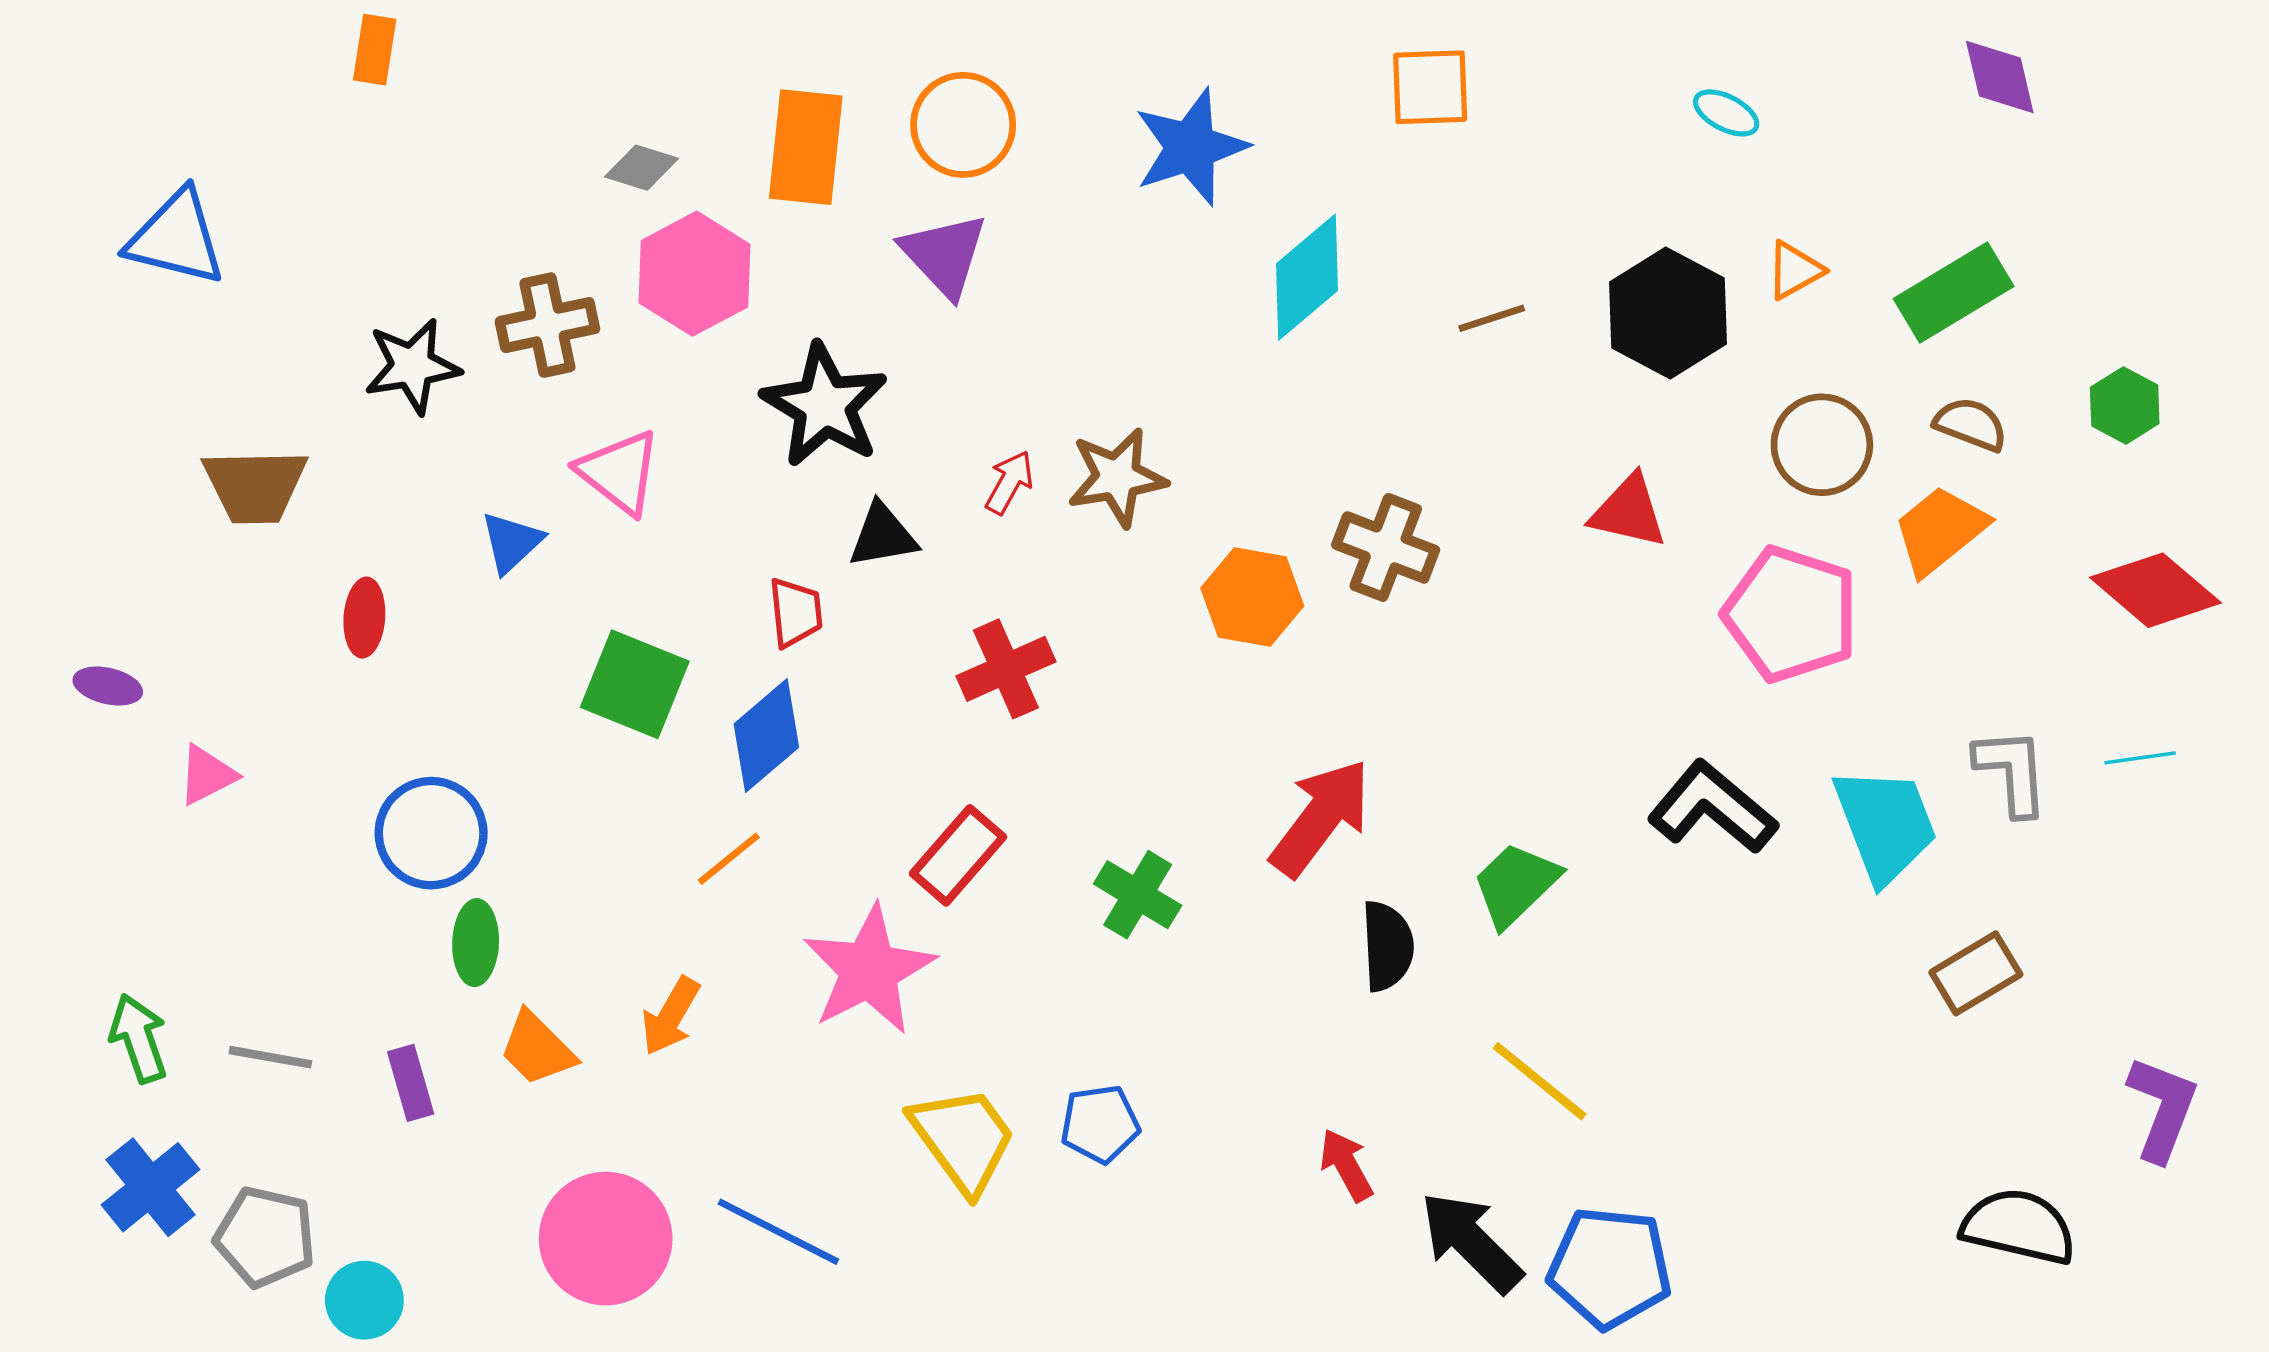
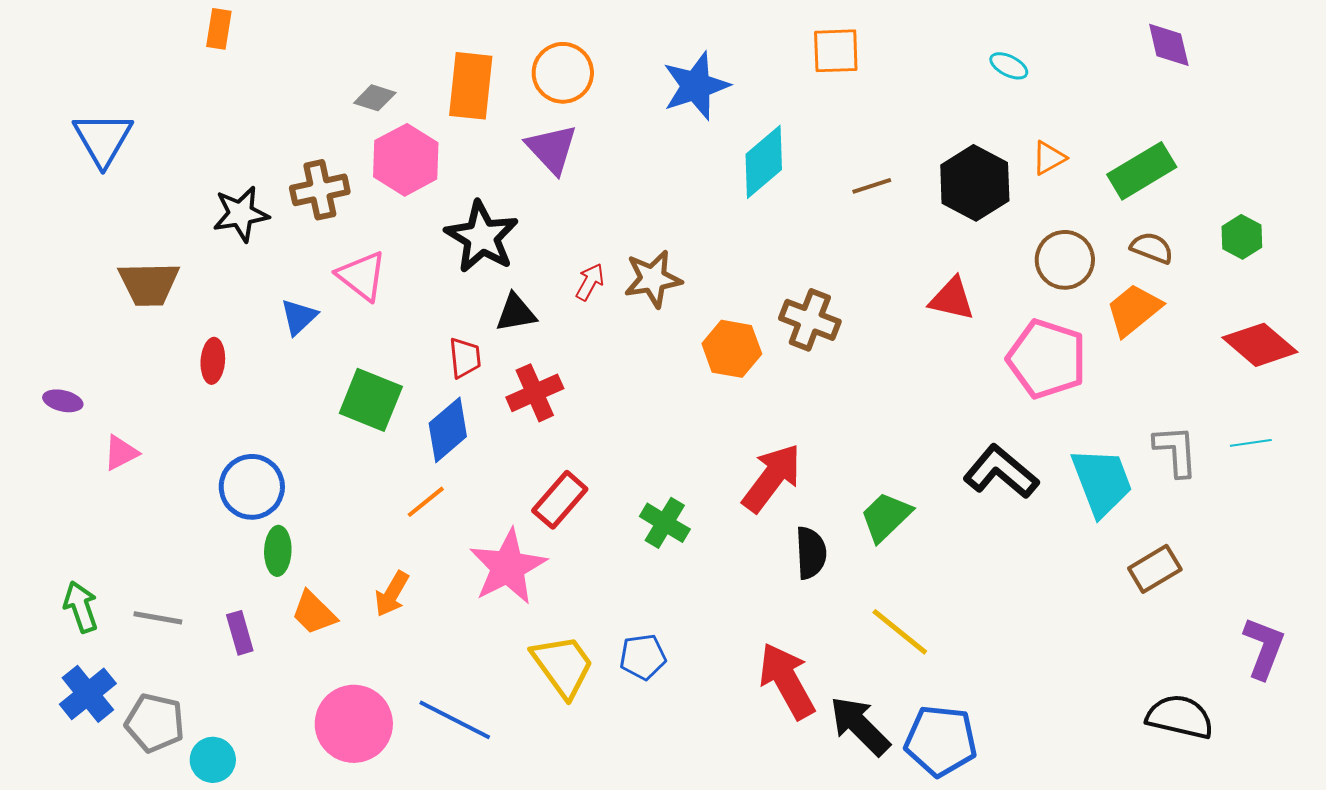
blue triangle: (176, 238) -> (103, 139), turned 46
red cross: (1006, 669) -> (535, 393), moved
red arrow: (1346, 1165) -> (787, 681), size x1.8

